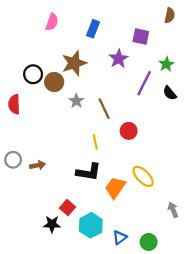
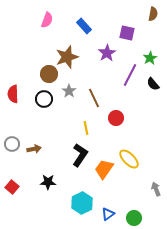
blue rectangle: (93, 29) -> (84, 26), turned -63
black circle: (33, 74) -> (44, 99), moved
black L-shape: (89, 172) -> (80, 155), turned -65
red square: (68, 208) -> (12, 187), moved
black star: (52, 224) -> (48, 182), moved

